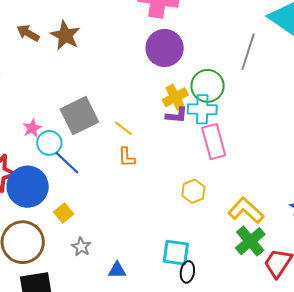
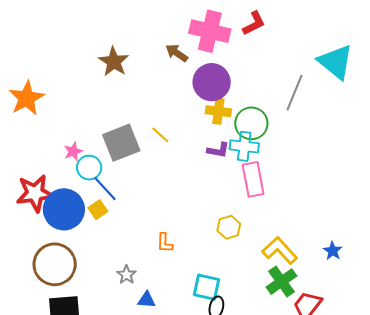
brown arrow: (28, 33) -> (177, 53), moved
yellow cross: (175, 97) -> (218, 111), moved, turned 30
yellow line: (123, 128) -> (160, 135), moved
orange L-shape: (127, 157) -> (165, 243), moved
yellow square: (64, 213) -> (98, 210), moved
gray star: (81, 247) -> (127, 275), moved

